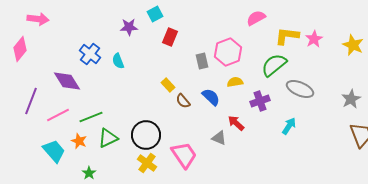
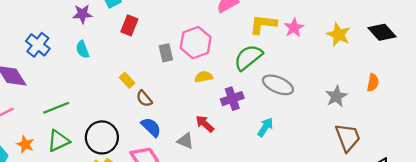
cyan semicircle: (118, 61) -> (82, 49), moved
blue semicircle: (211, 97) -> (151, 127), moved
green line: (91, 117) -> (56, 108), moved

